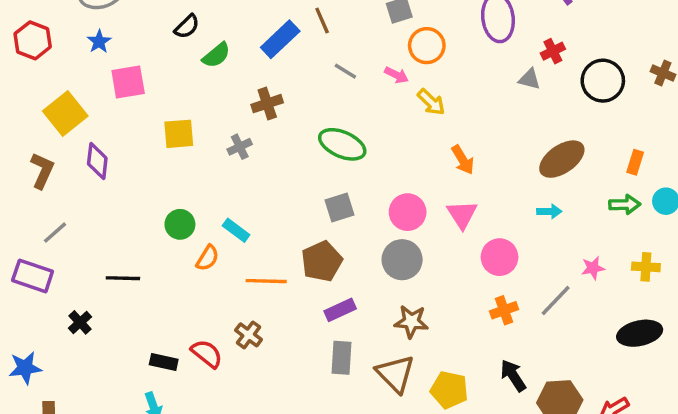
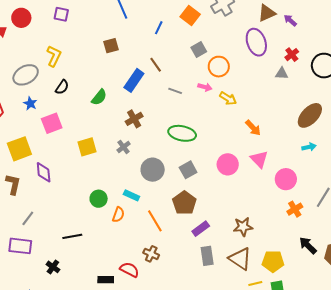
black semicircle: (187, 27) -> (62, 87), moved
yellow square: (65, 113) -> (19, 149), turned 30
gray circle: (402, 260) -> (153, 170), moved
orange line: (266, 281) -> (155, 221), turned 70

